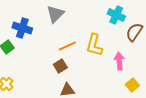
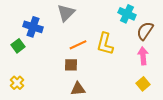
pink arrow: (119, 61) -> (143, 56), moved
brown square: (60, 66) -> (71, 65), turned 32

